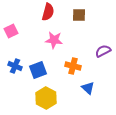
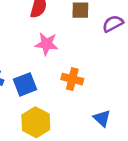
purple semicircle: (103, 51) -> (113, 24), moved
blue triangle: (88, 88) -> (102, 118), moved

